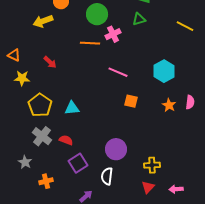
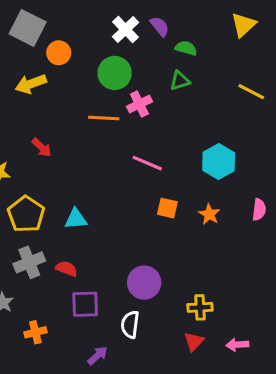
orange star: (169, 105) -> (209, 214), moved
gray cross: (42, 136) -> (29, 262), turned 30
purple square: (78, 163) -> (85, 304), turned 30

